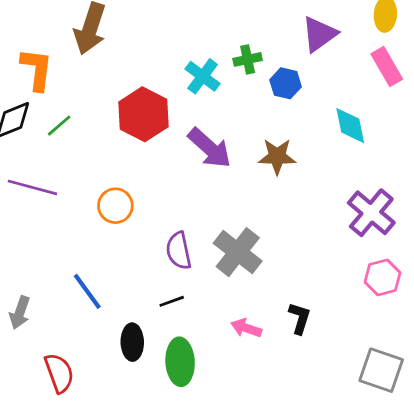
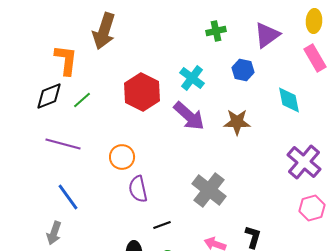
green cross: (248, 59) -> (216, 31), moved
cyan cross: (203, 76) -> (192, 78), moved
purple semicircle: (179, 251) -> (138, 189), moved
blue line: (87, 291) -> (68, 197), moved

